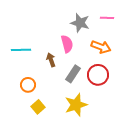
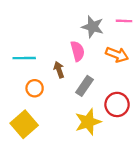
red circle: (98, 75) -> (117, 104), moved
orange circle: (28, 85) -> (35, 88), moved
yellow square: (38, 107) -> (24, 124), moved, size x1.6

